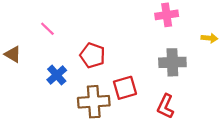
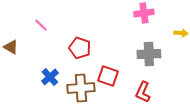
blue cross: (57, 75) -> (50, 77), moved
red square: (125, 88) -> (108, 76), turned 35

